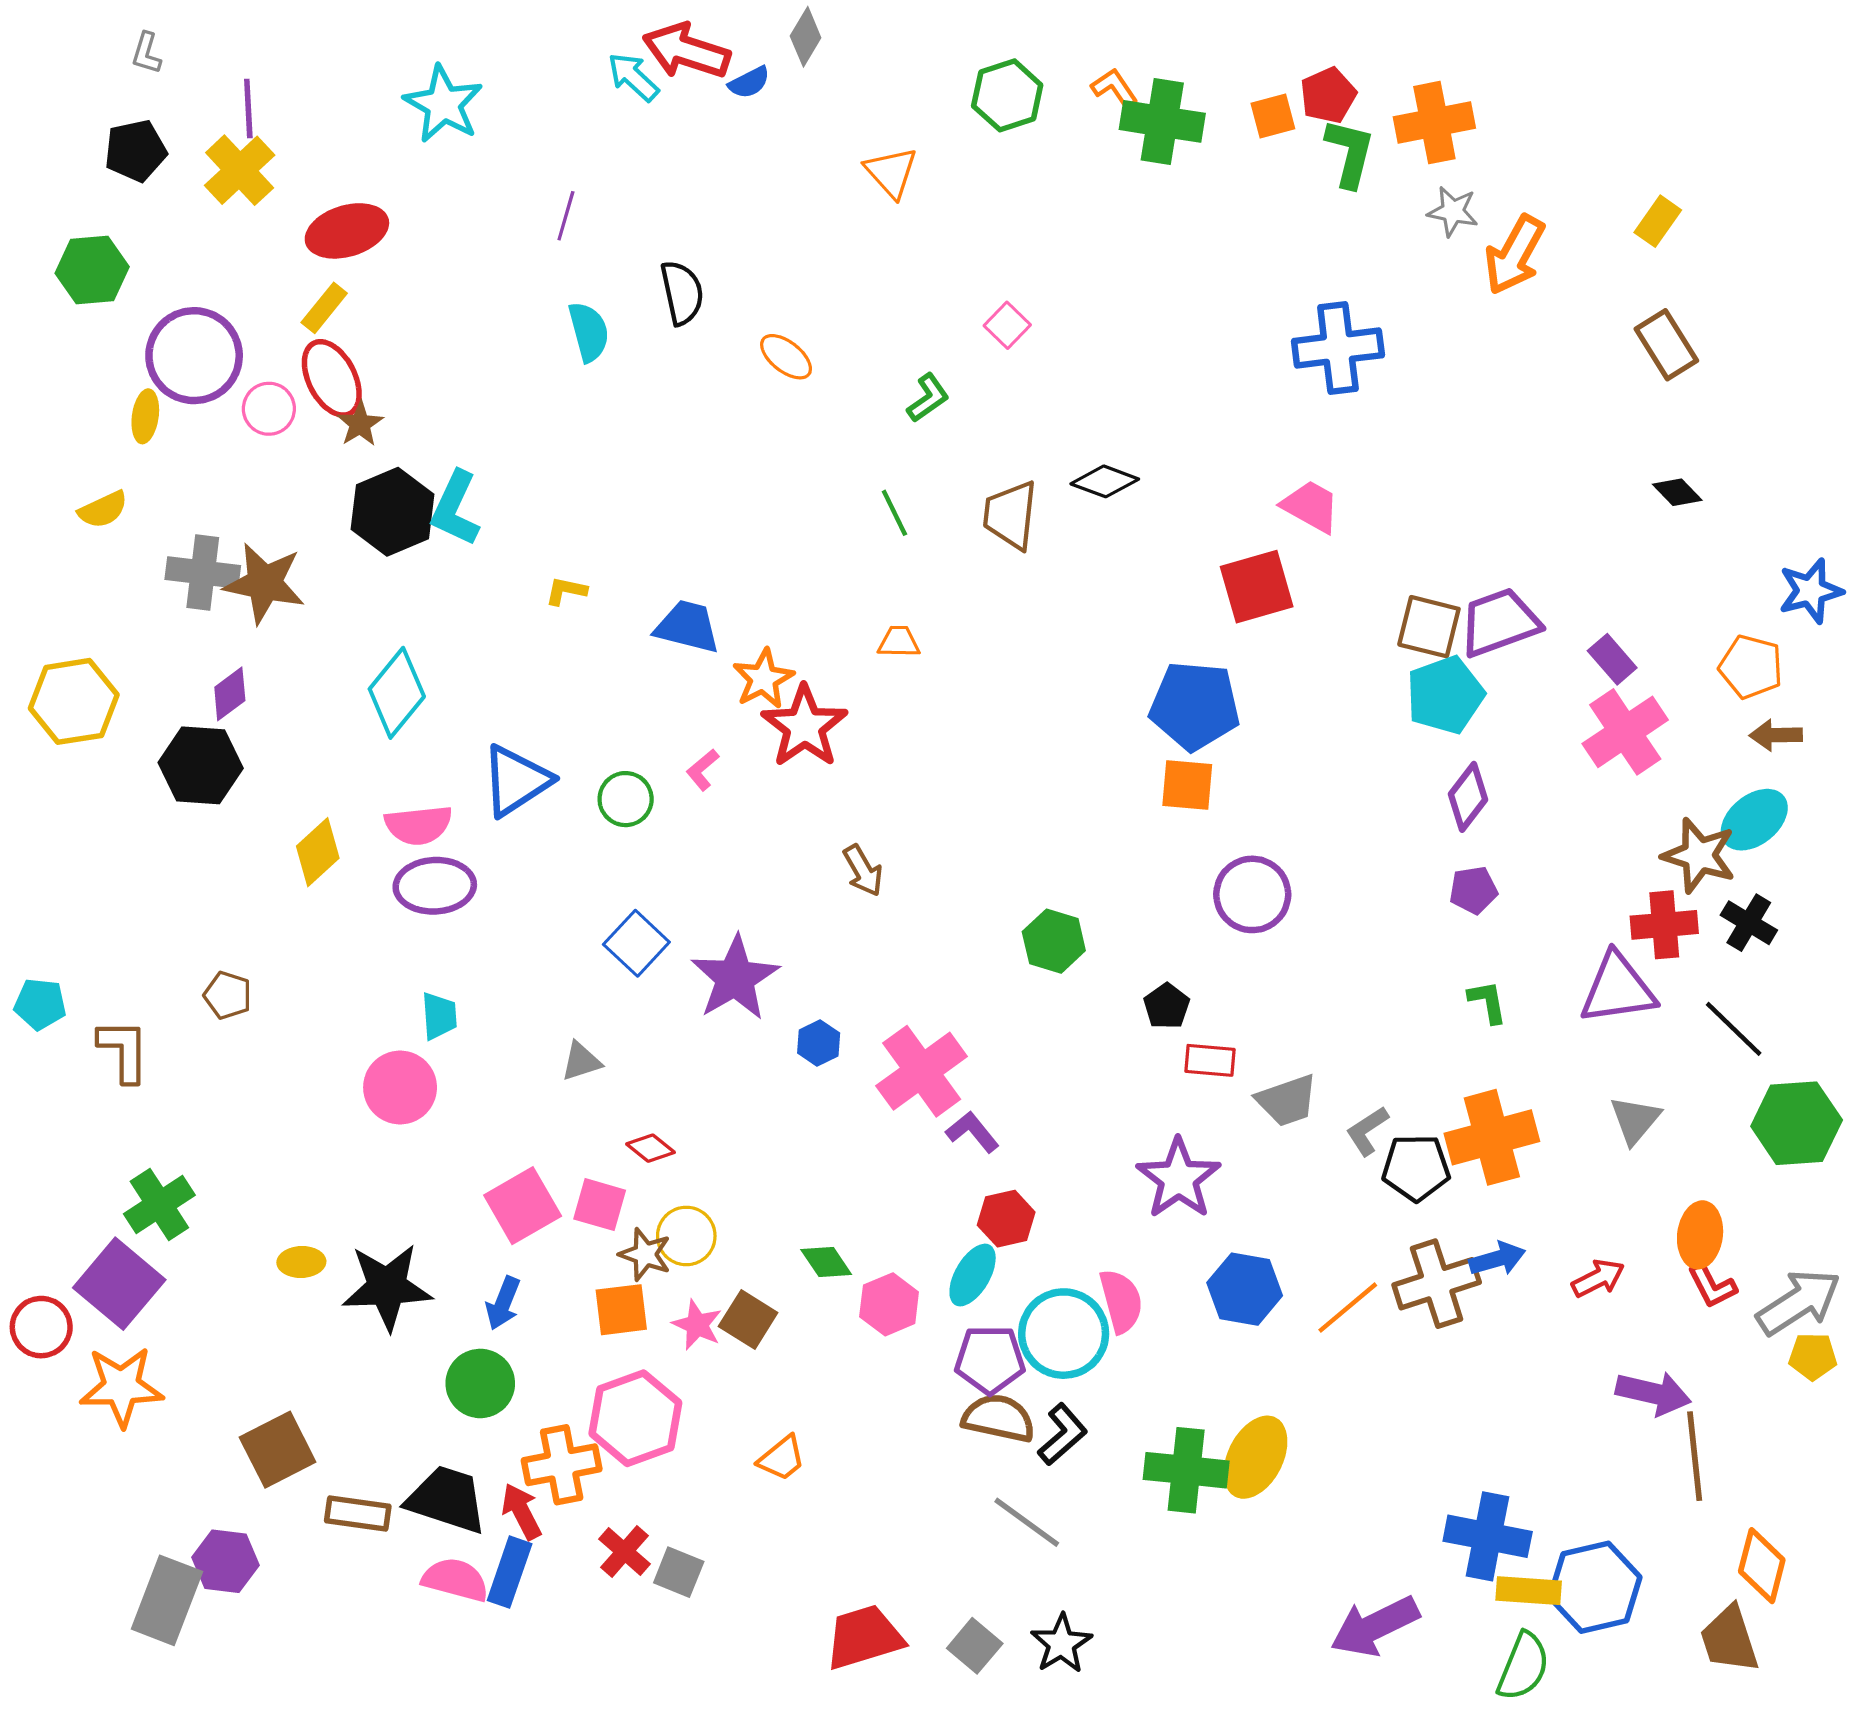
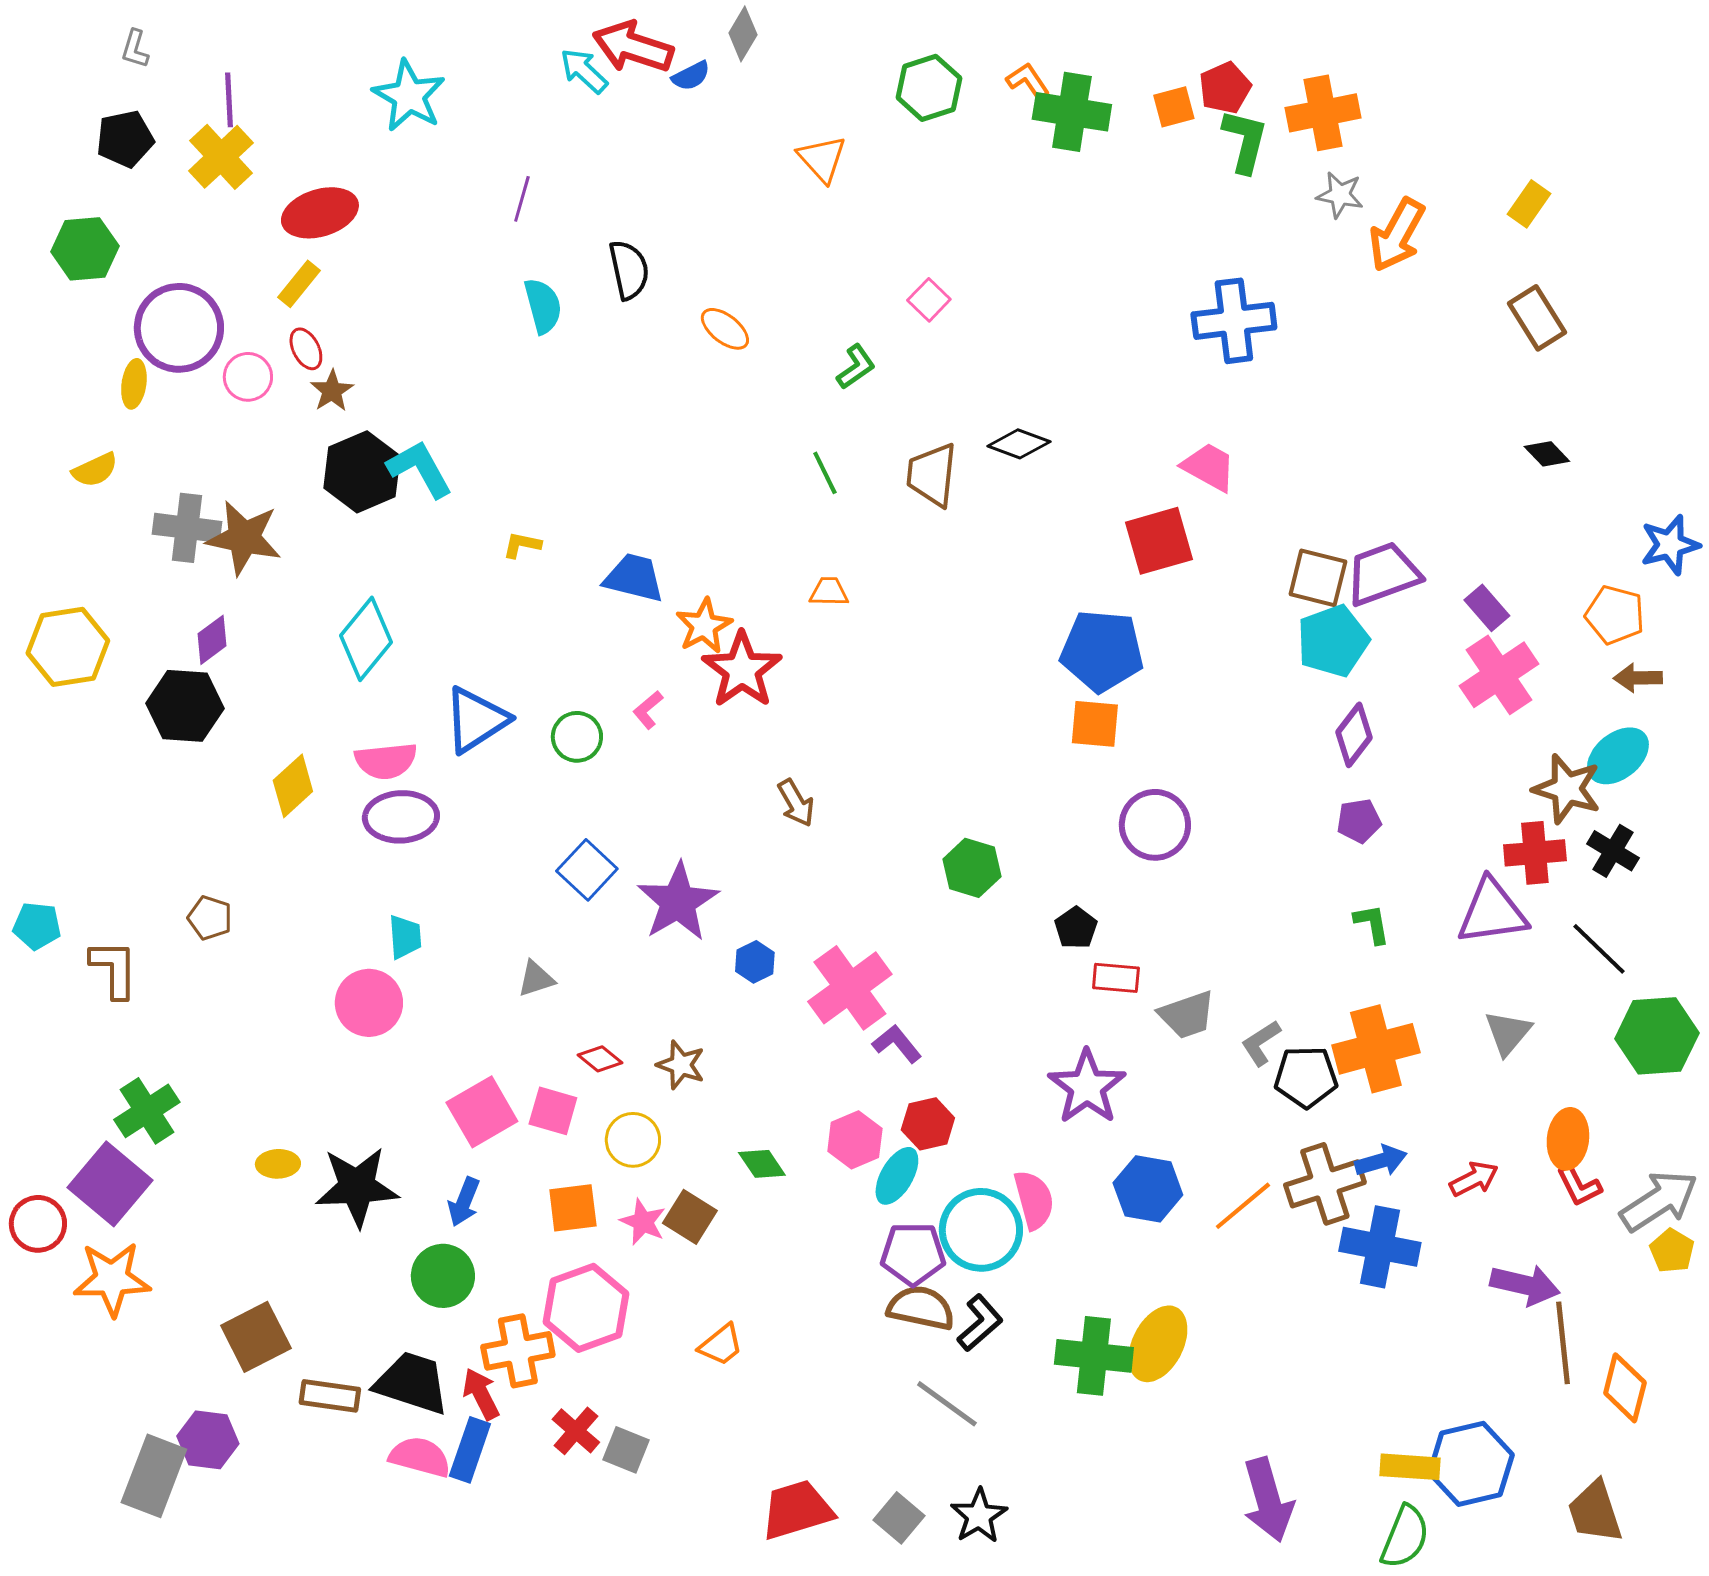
red ellipse: (332, 378) -> (306, 349), size x0.6
cyan L-shape: (455, 508) -> (420, 469), turned 126
brown star: (645, 1254) -> (681, 1065), moved
pink hexagon: (889, 1304) -> (855, 1140), moved
yellow pentagon: (1813, 1356) -> (1672, 1251), turned 30
blue cross: (1488, 1536) -> (1380, 1247), moved
orange diamond: (1762, 1566) -> (1625, 1388), moved
purple arrow: (1375, 1626) -> (1268, 1500), turned -80

